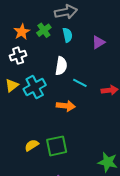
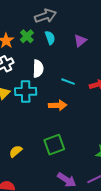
white semicircle: (61, 66) -> (38, 69), moved
cyan cross: (35, 87) -> (26, 91), turned 35
yellow semicircle: (32, 145) -> (16, 151), moved

